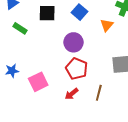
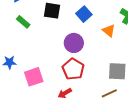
orange triangle: (107, 25) -> (109, 31), turned -40
brown line: (99, 93) -> (109, 93), moved, turned 42

